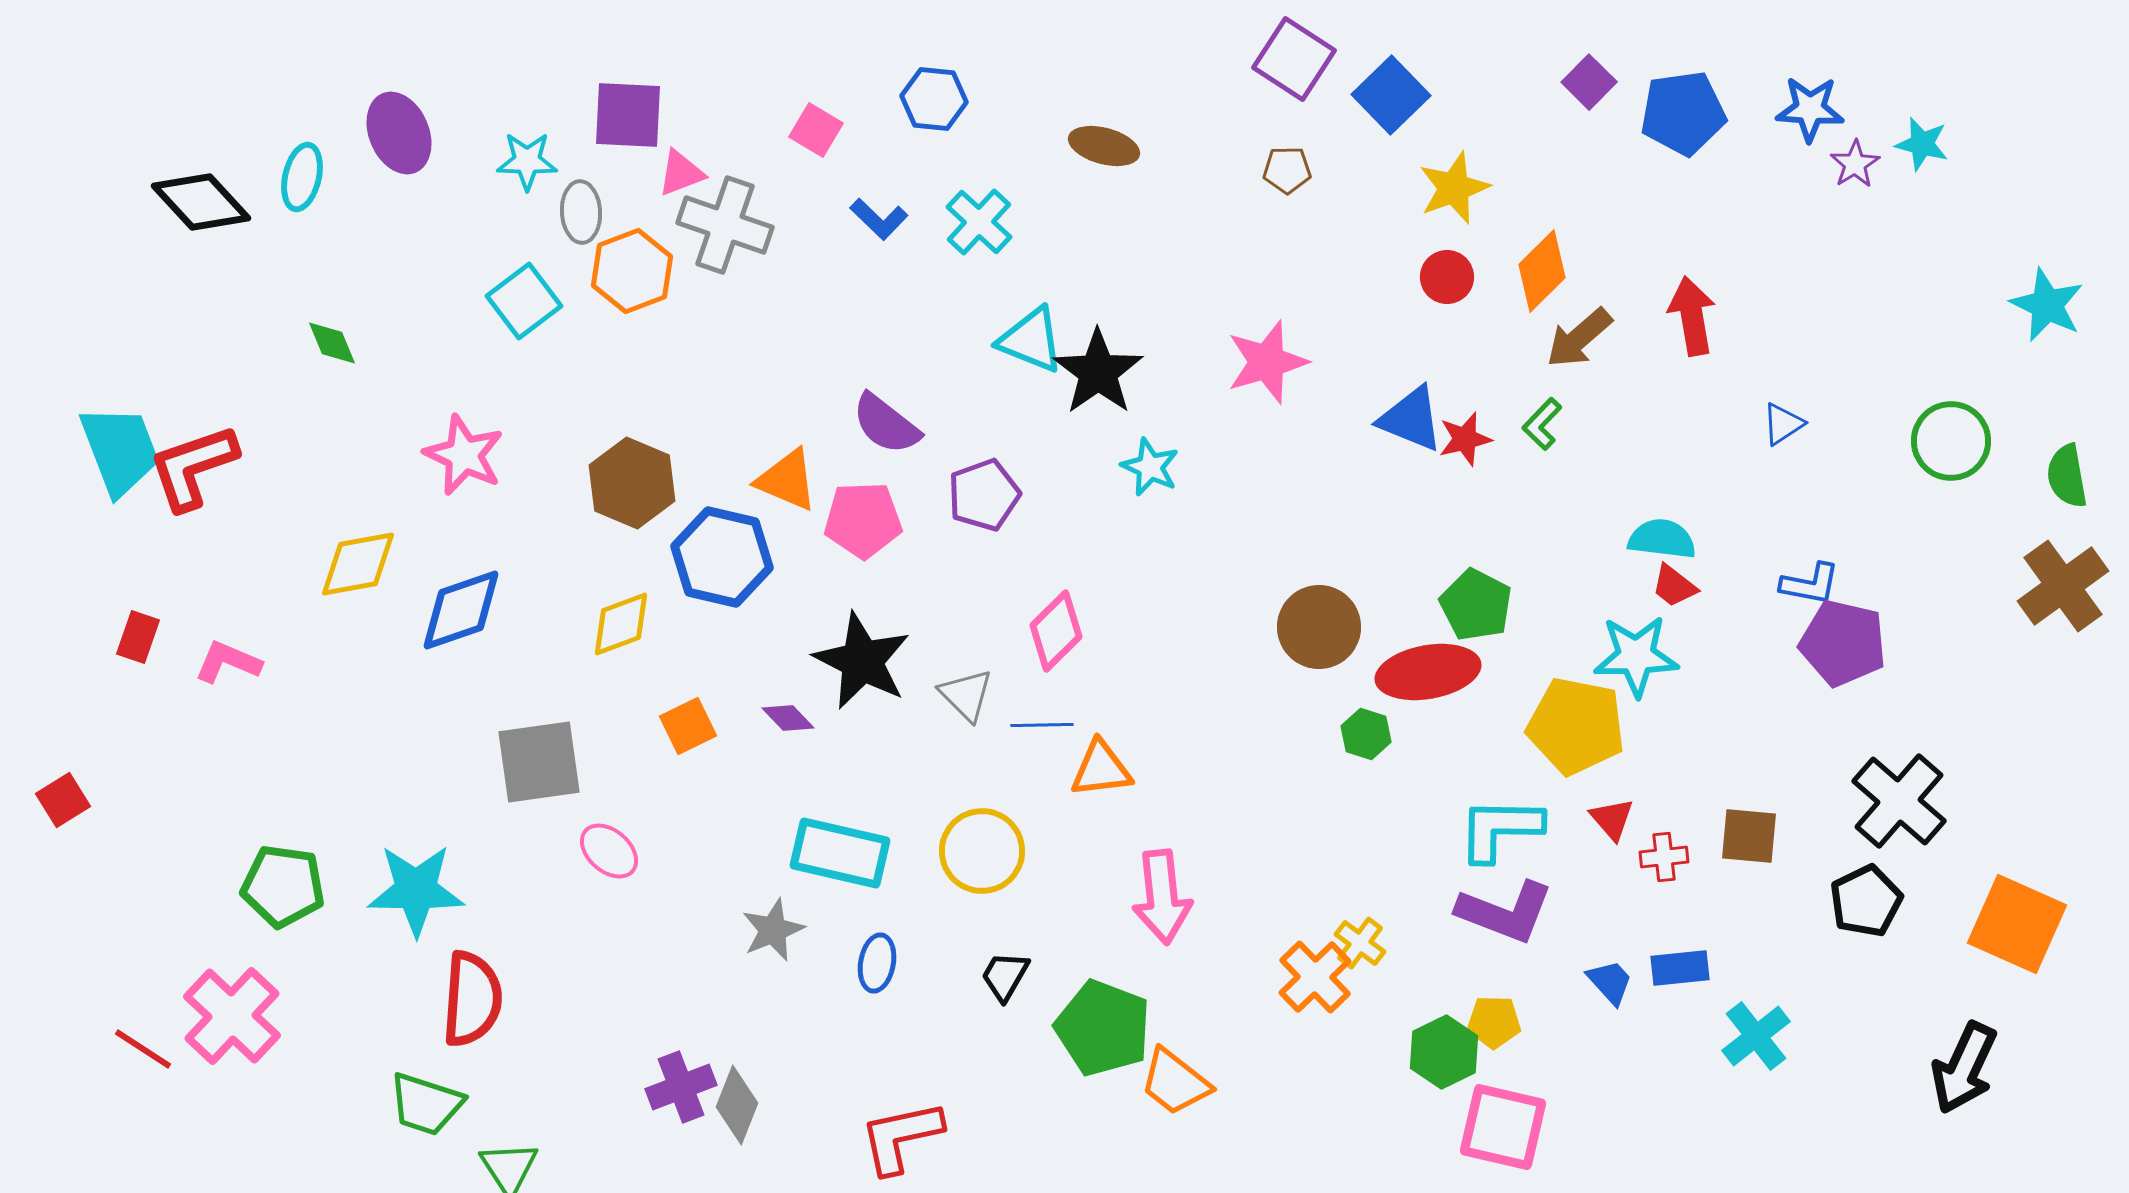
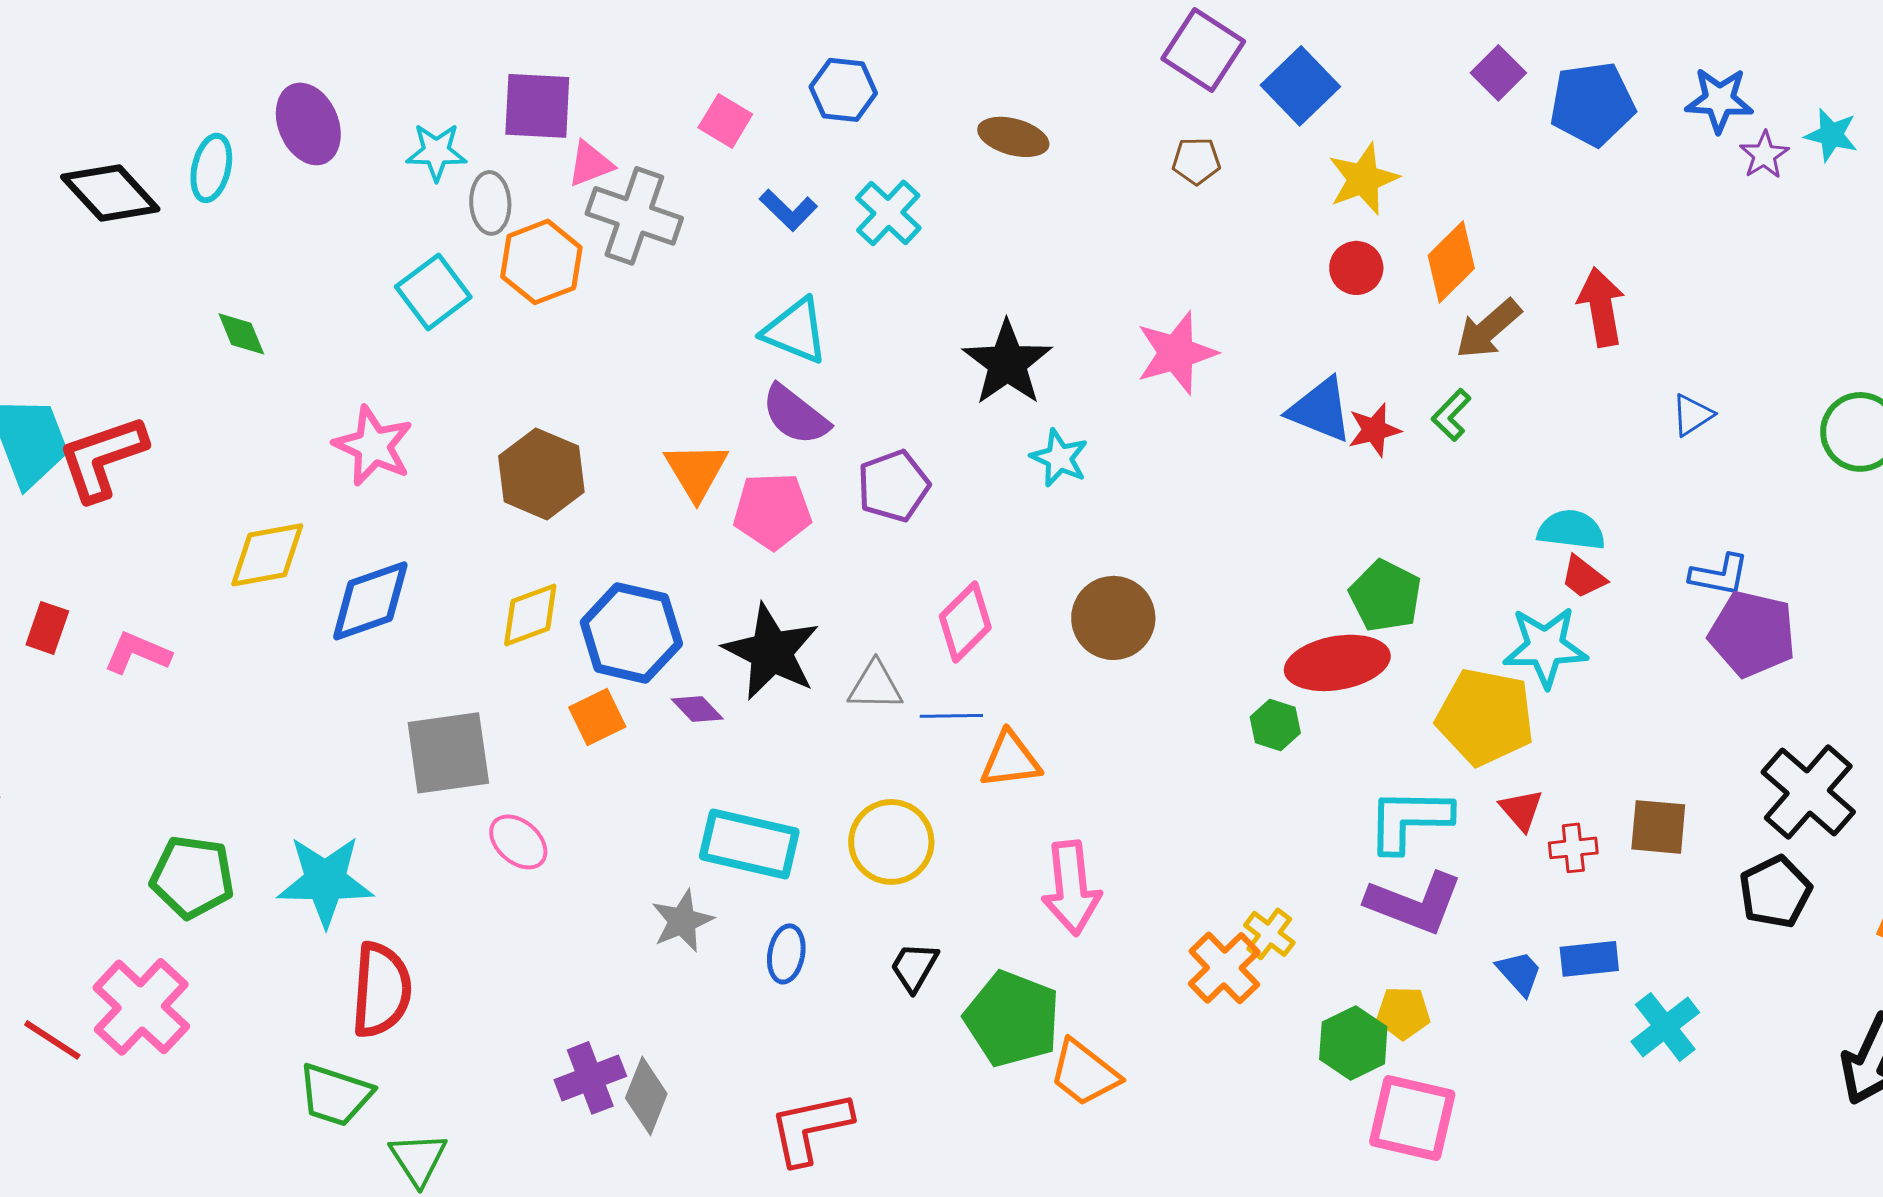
cyan triangle: (1031, 340) -> (795, 331), moved
orange triangle: (787, 480) -> (696, 471), turned 36
blue hexagon: (722, 557) -> (631, 633), moved
brown circle: (1319, 627) -> (1113, 618), moved
gray triangle: (966, 695) -> (875, 686), turned -44

